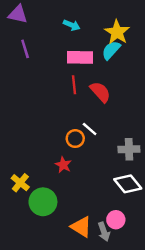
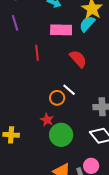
red line: (74, 85) -> (37, 53), moved
yellow cross: (20, 183) -> (11, 135), turned -35
green circle: (43, 202) -> (61, 135), moved

